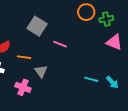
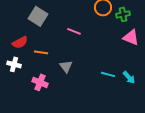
gray square: (37, 26) -> (38, 16), moved
pink line: (60, 44) -> (74, 31), moved
gray triangle: (41, 71) -> (66, 66), moved

